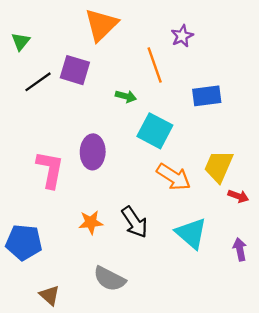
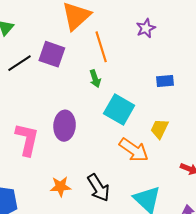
orange line: (155, 65) -> (101, 47), moved
green arrow: (126, 96) -> (95, 79), turned 54
blue rectangle: (207, 96) -> (165, 81), size x0.7
yellow trapezoid: (219, 166) -> (159, 129), moved, size x0.7

